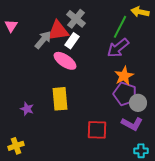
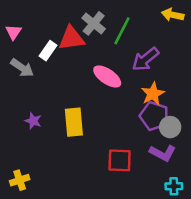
green line: (120, 27) -> (122, 31), moved
gray arrow: (43, 40) -> (22, 68), moved, turned 84
white rectangle: (72, 41) -> (48, 51), moved
pink ellipse: (65, 61) -> (107, 76), moved
purple star: (27, 109) -> (33, 121), moved

